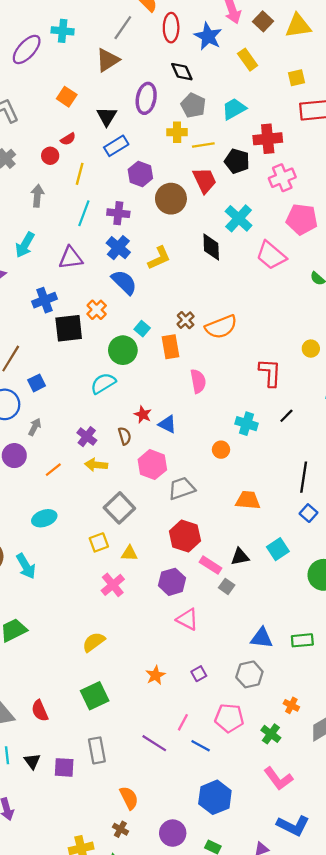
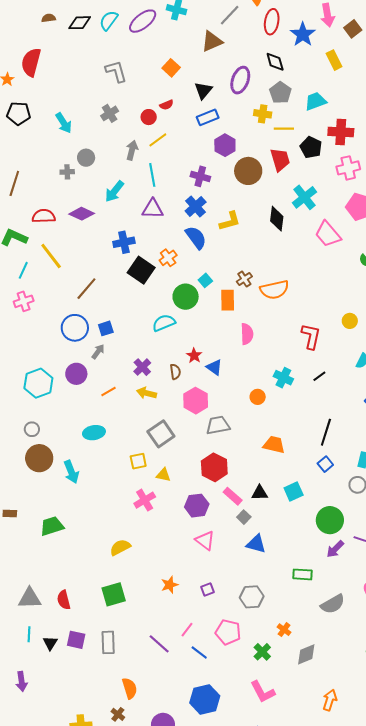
yellow line: (80, 174) -> (158, 140), moved, turned 30
cyan line: (84, 213) -> (152, 175), moved, turned -40
black square: (69, 328) -> (141, 270), turned 32
blue square: (37, 383) -> (106, 328), moved
blue triangle: (262, 638) -> (256, 544), moved
purple square: (64, 767) -> (76, 640), moved

